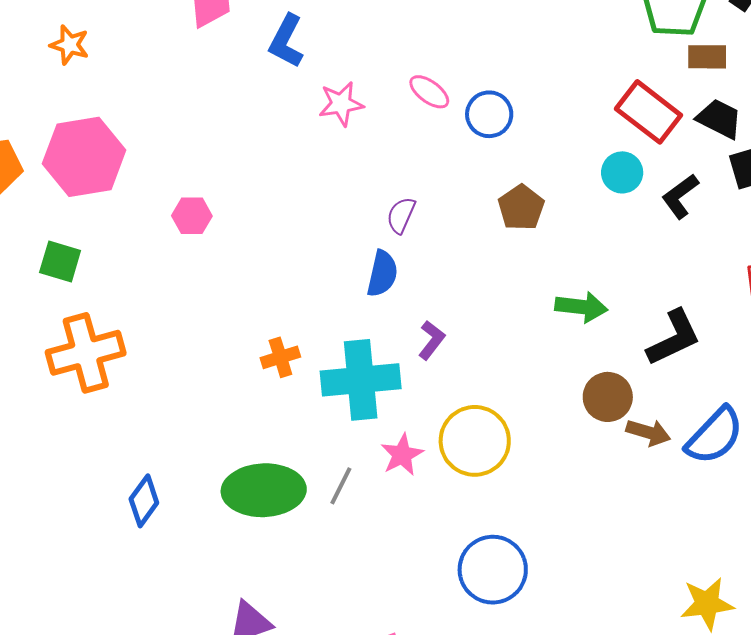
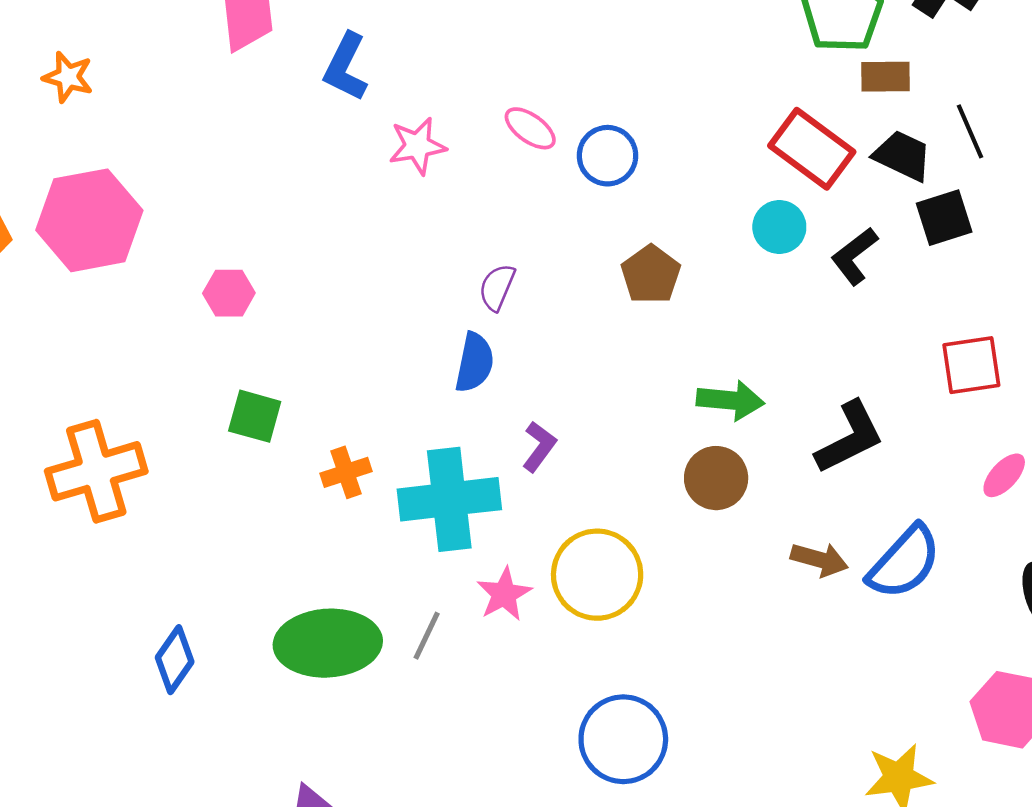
green square: (60, 262) -> (255, 416), moved
brown circle: (608, 397) -> (716, 478), moved

